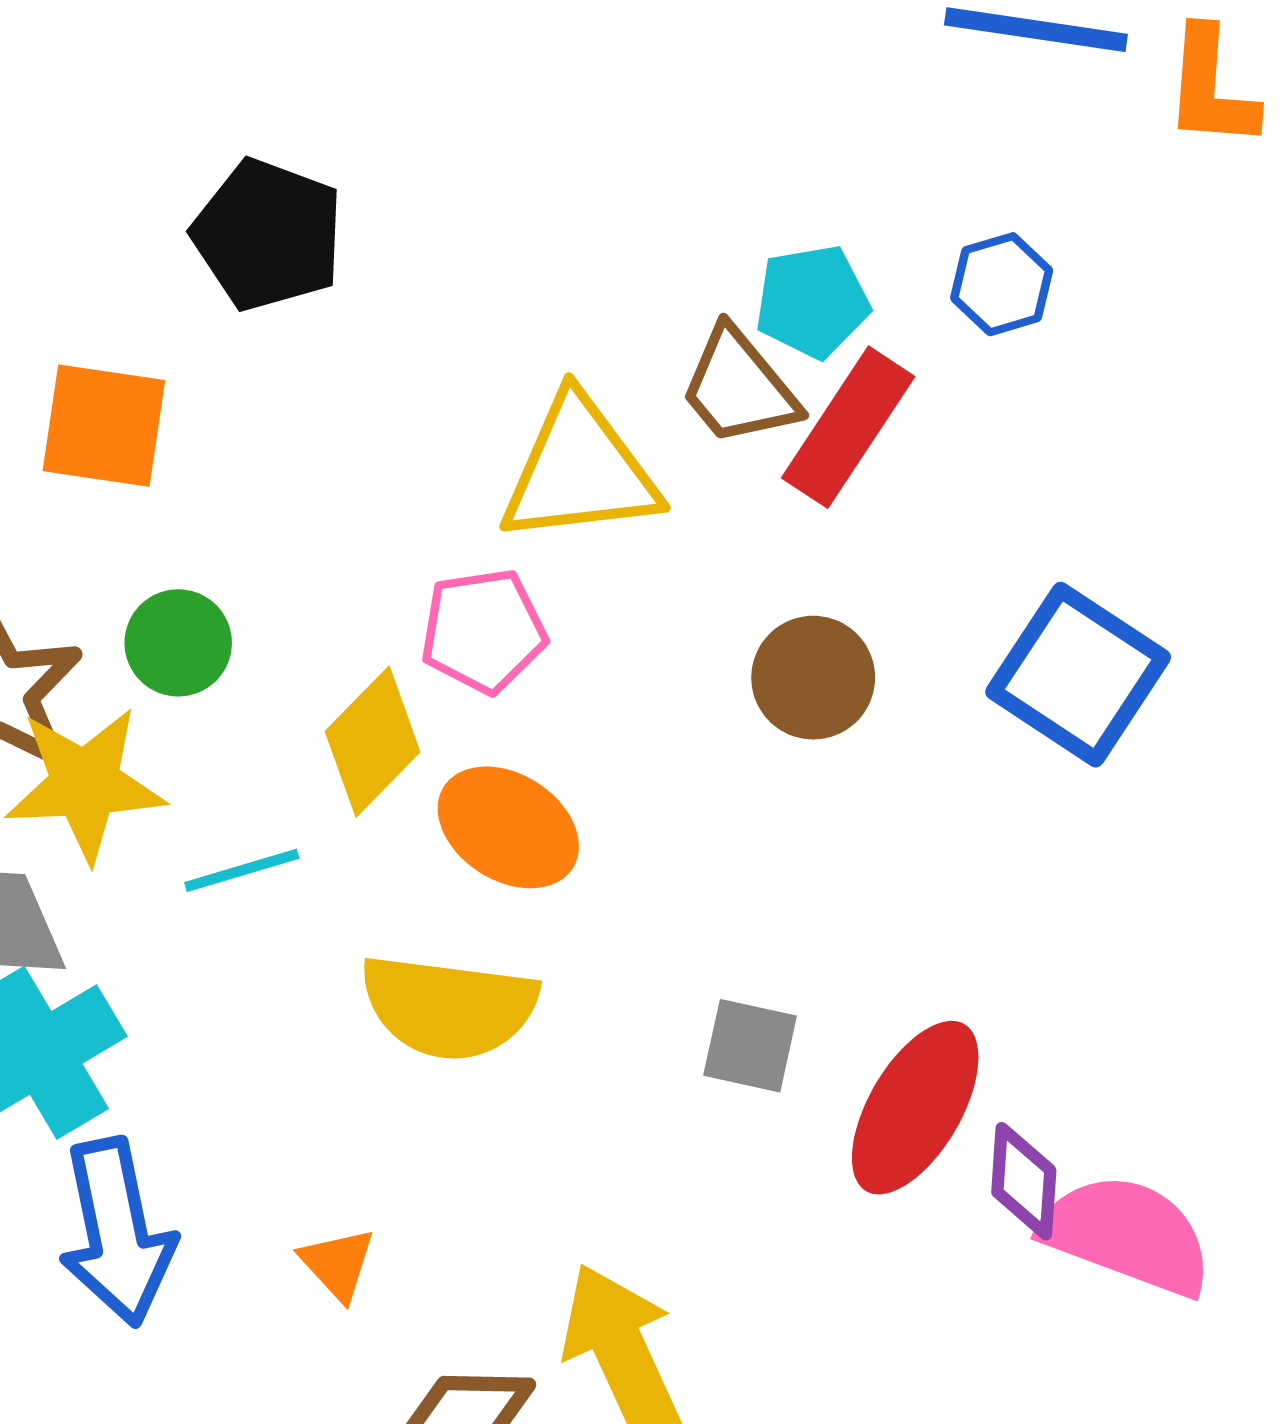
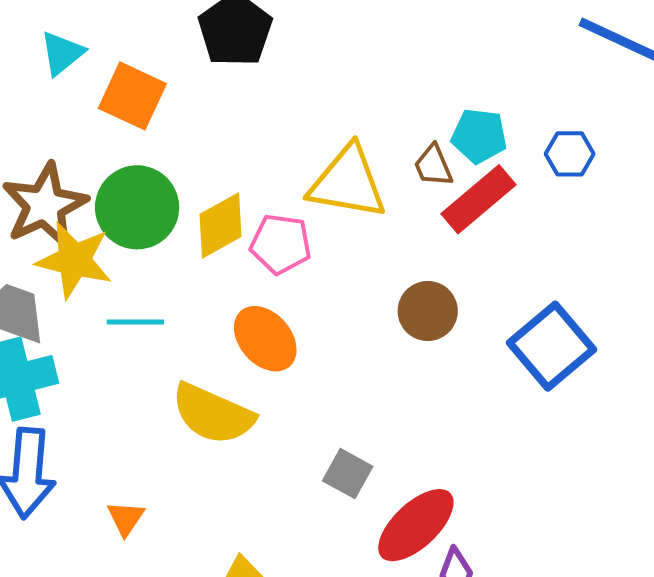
brown trapezoid: (739, 387) -> (433, 166), size x0.7
green circle: (178, 643) -> (137, 207), size x1.6
yellow diamond: (373, 742) -> (221, 225), moved

